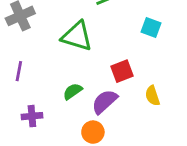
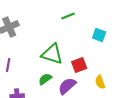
green triangle: (77, 36) -> (52, 54), moved

